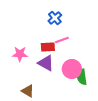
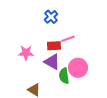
blue cross: (55, 18) -> (51, 17), moved
green semicircle: (82, 77) -> (64, 76), moved

